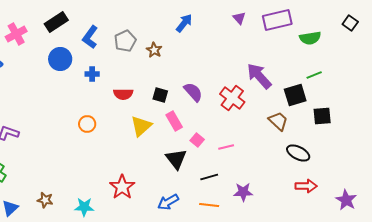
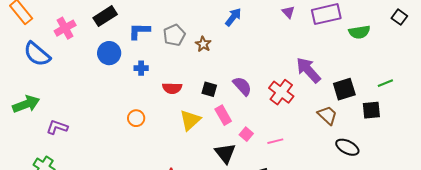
blue L-shape: (90, 37) -> (139, 31), turned 55
green line: (314, 75) -> (385, 83), moved

